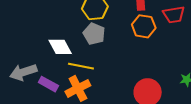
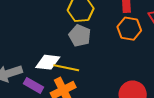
white diamond: (60, 47) -> (48, 62), moved, turned -55

